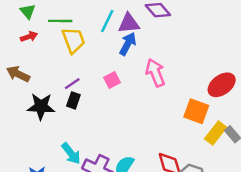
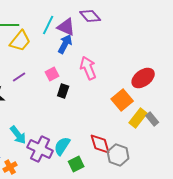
purple triangle: (129, 23) -> (66, 27), turned 30
yellow trapezoid: (73, 40) -> (20, 41), turned 60
black rectangle: (73, 100) -> (63, 91), moved
orange square: (196, 111) -> (122, 100), turned 30

